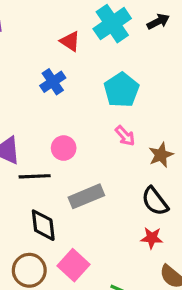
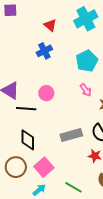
red triangle: (70, 41) -> (50, 25), moved
gray rectangle: (86, 196) -> (71, 135), moved

